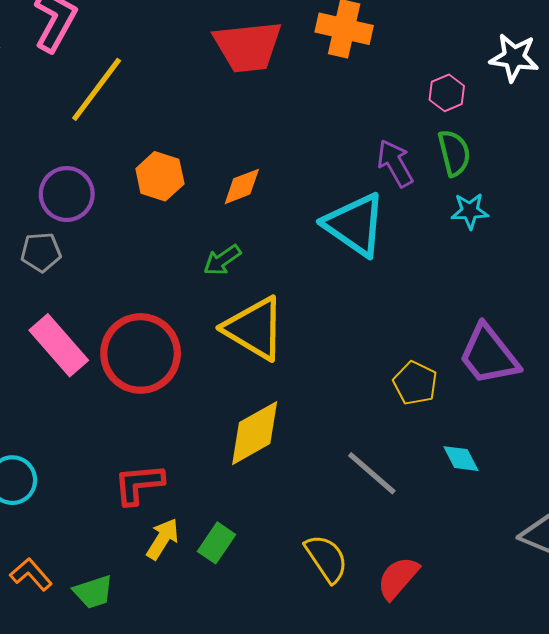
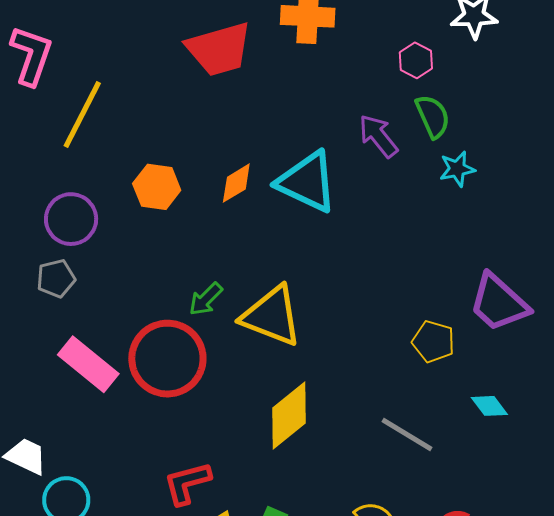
cyan triangle: (355, 225) -> (307, 182), moved
green arrow: (222, 260) -> (206, 299), moved

